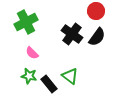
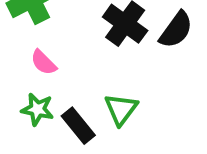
green triangle: (70, 76) -> (121, 109), turned 30

